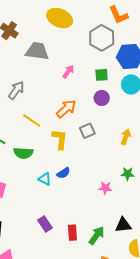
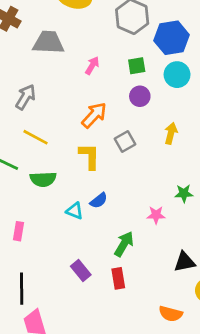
yellow line: (32, 121) -> (36, 137), moved
yellow arrow: (126, 137) -> (171, 133), moved
green arrow: (97, 235) -> (124, 244), moved

